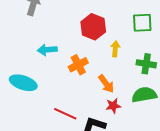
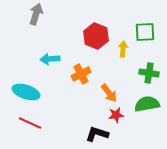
yellow arrow: (115, 49) -> (123, 49), moved
red line: (65, 114) -> (30, 123), moved

